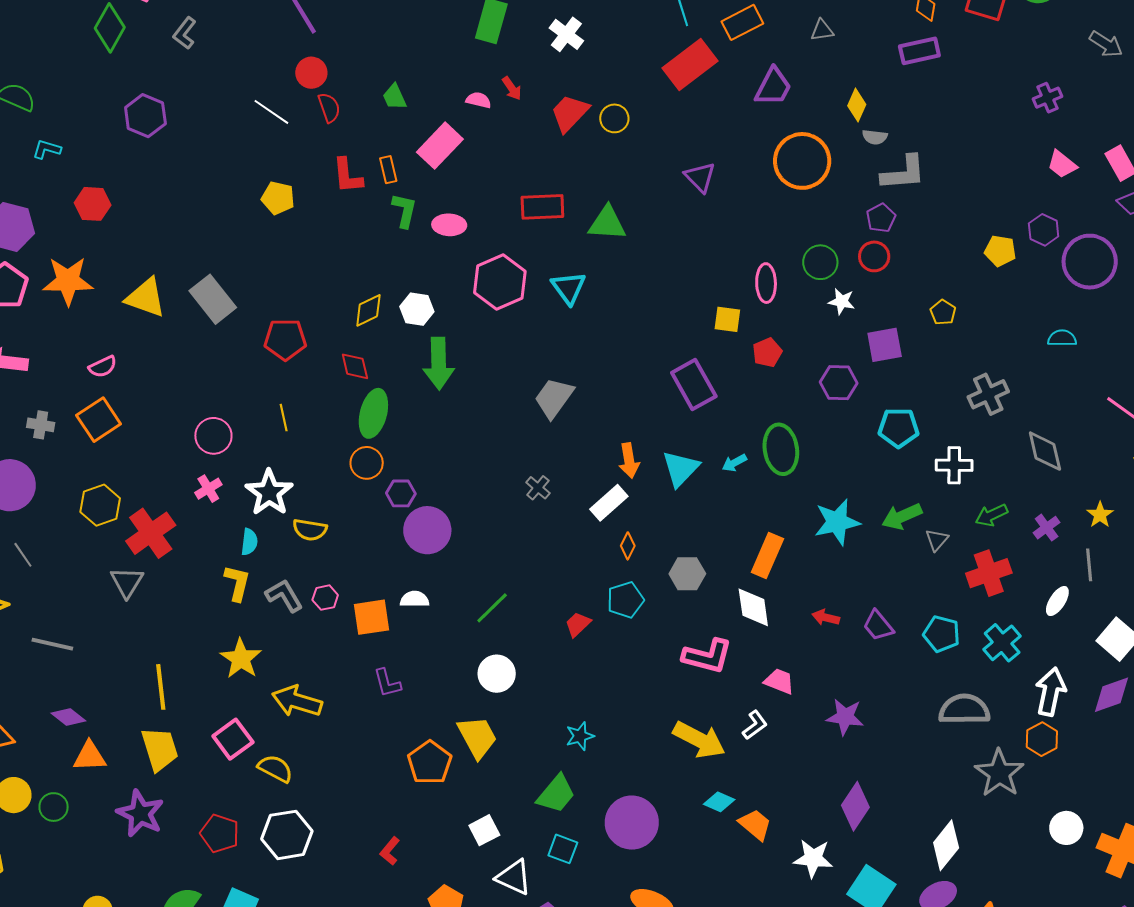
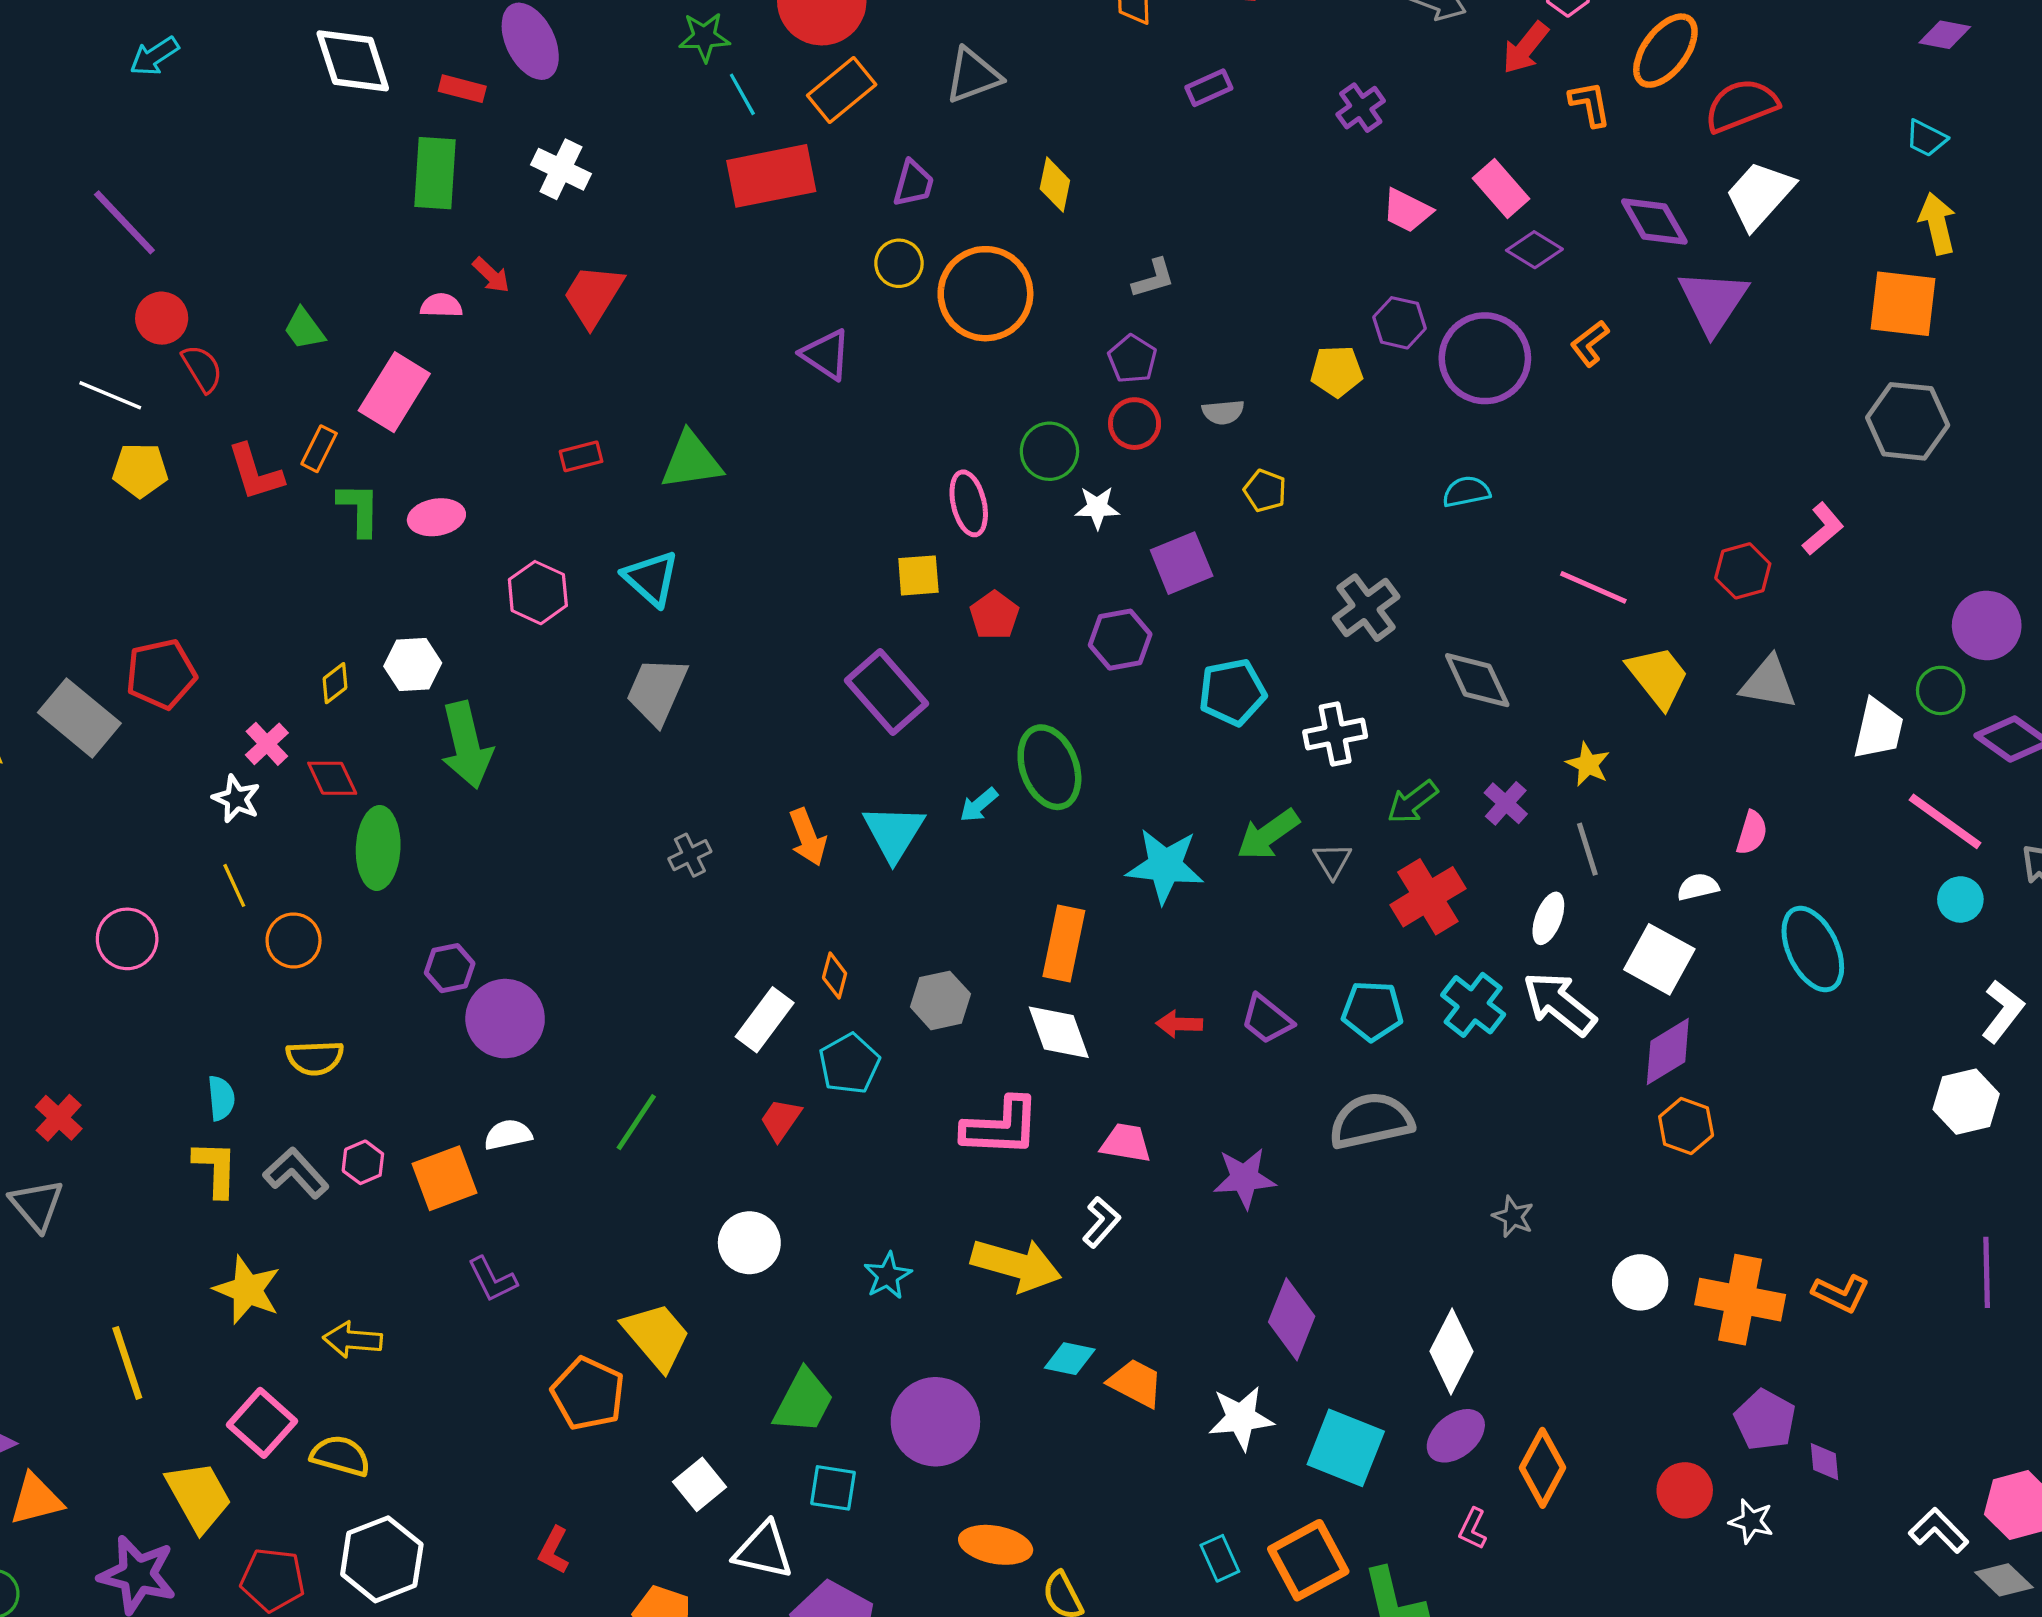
gray triangle: (822, 30) -> (973, 76), size x1.5
purple rectangle: (919, 51) -> (1209, 88), moved, size x0.7
red rectangle: (690, 65) -> (771, 176), turned 38
purple trapezoid: (773, 87) -> (913, 184), size x0.7
yellow circle: (614, 118) -> (899, 263), moved
gray semicircle: (875, 137) -> (1223, 412), moved
orange rectangle: (388, 170) -> (319, 449), turned 52
gray L-shape: (903, 173) -> (1153, 278), size x0.6
yellow pentagon: (278, 198) -> (140, 470), moved
red rectangle: (542, 207) -> (581, 456), size x0.6
pink hexagon: (500, 282) -> (538, 593), size x0.7
yellow diamond: (368, 310) -> (335, 683), size x0.7
red pentagon: (285, 339) -> (161, 674), moved
gray trapezoid: (554, 398) -> (657, 691), moved
orange circle: (367, 463) -> (294, 940), moved
gray cross: (538, 488) -> (690, 855), moved, turned 35
pink cross: (208, 489) -> (267, 744), moved
white star: (269, 493) -> (236, 799), moved, size x0.6
white rectangle: (609, 503) -> (765, 1020), moved
cyan star: (837, 522) -> (1165, 866), turned 30
red cross: (151, 533) -> (59, 1118), size x0.6
white circle: (497, 674) -> (749, 1243), moved
white arrow: (1051, 692) -> (1559, 1004), moved, turned -51
yellow arrow: (297, 701) -> (353, 1340), size x0.7
gray semicircle: (964, 709) -> (1371, 1121), moved
cyan star: (580, 736) -> (888, 1276), moved
orange hexagon: (1042, 739) -> (1686, 1126), moved
yellow trapezoid: (160, 749) -> (199, 1496), moved
gray star: (999, 773) -> (1513, 1217), size x0.5

